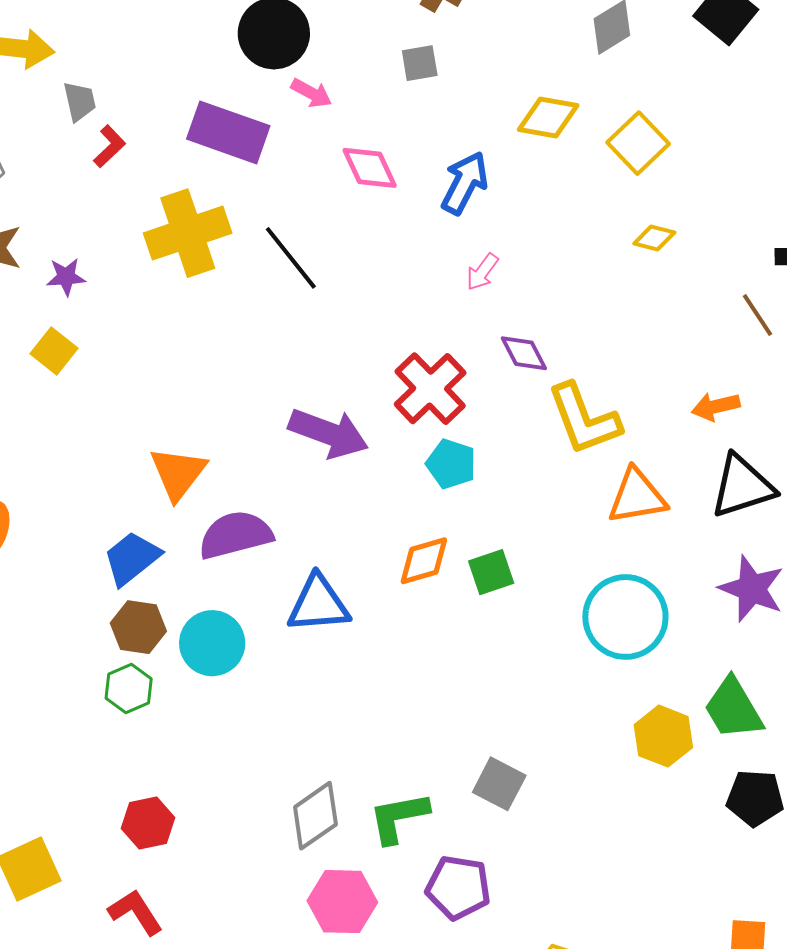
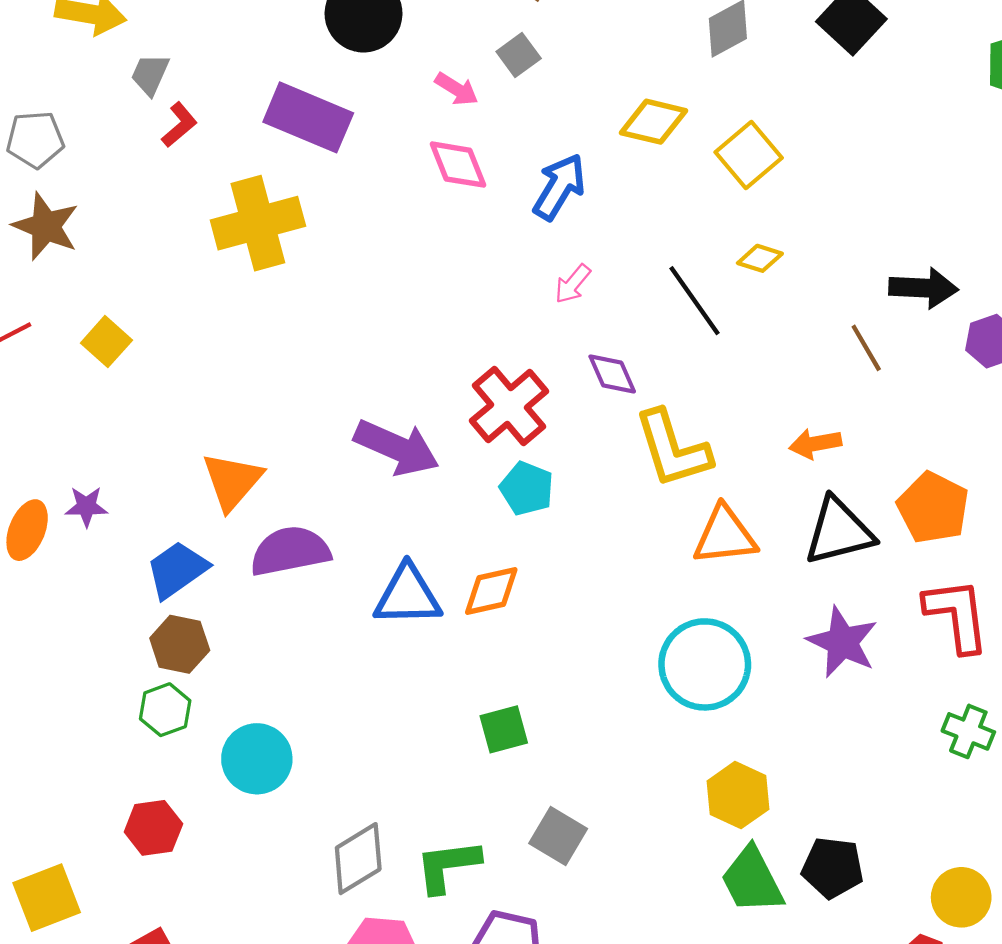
gray square: (420, 63) -> (519, 55), turned -30
pink arrow: (311, 93) -> (457, 89), moved
gray trapezoid: (80, 101) -> (150, 74), turned -147
black line: (291, 258) -> (694, 301), moved
purple star: (66, 277) -> (86, 507), moved
green square: (491, 572) -> (504, 729), moved
blue triangle: (318, 604) -> (408, 596), moved
cyan circle: (212, 643) -> (257, 759), moved
green trapezoid: (733, 709) -> (752, 880), moved
red hexagon: (148, 823) -> (153, 828), moved

